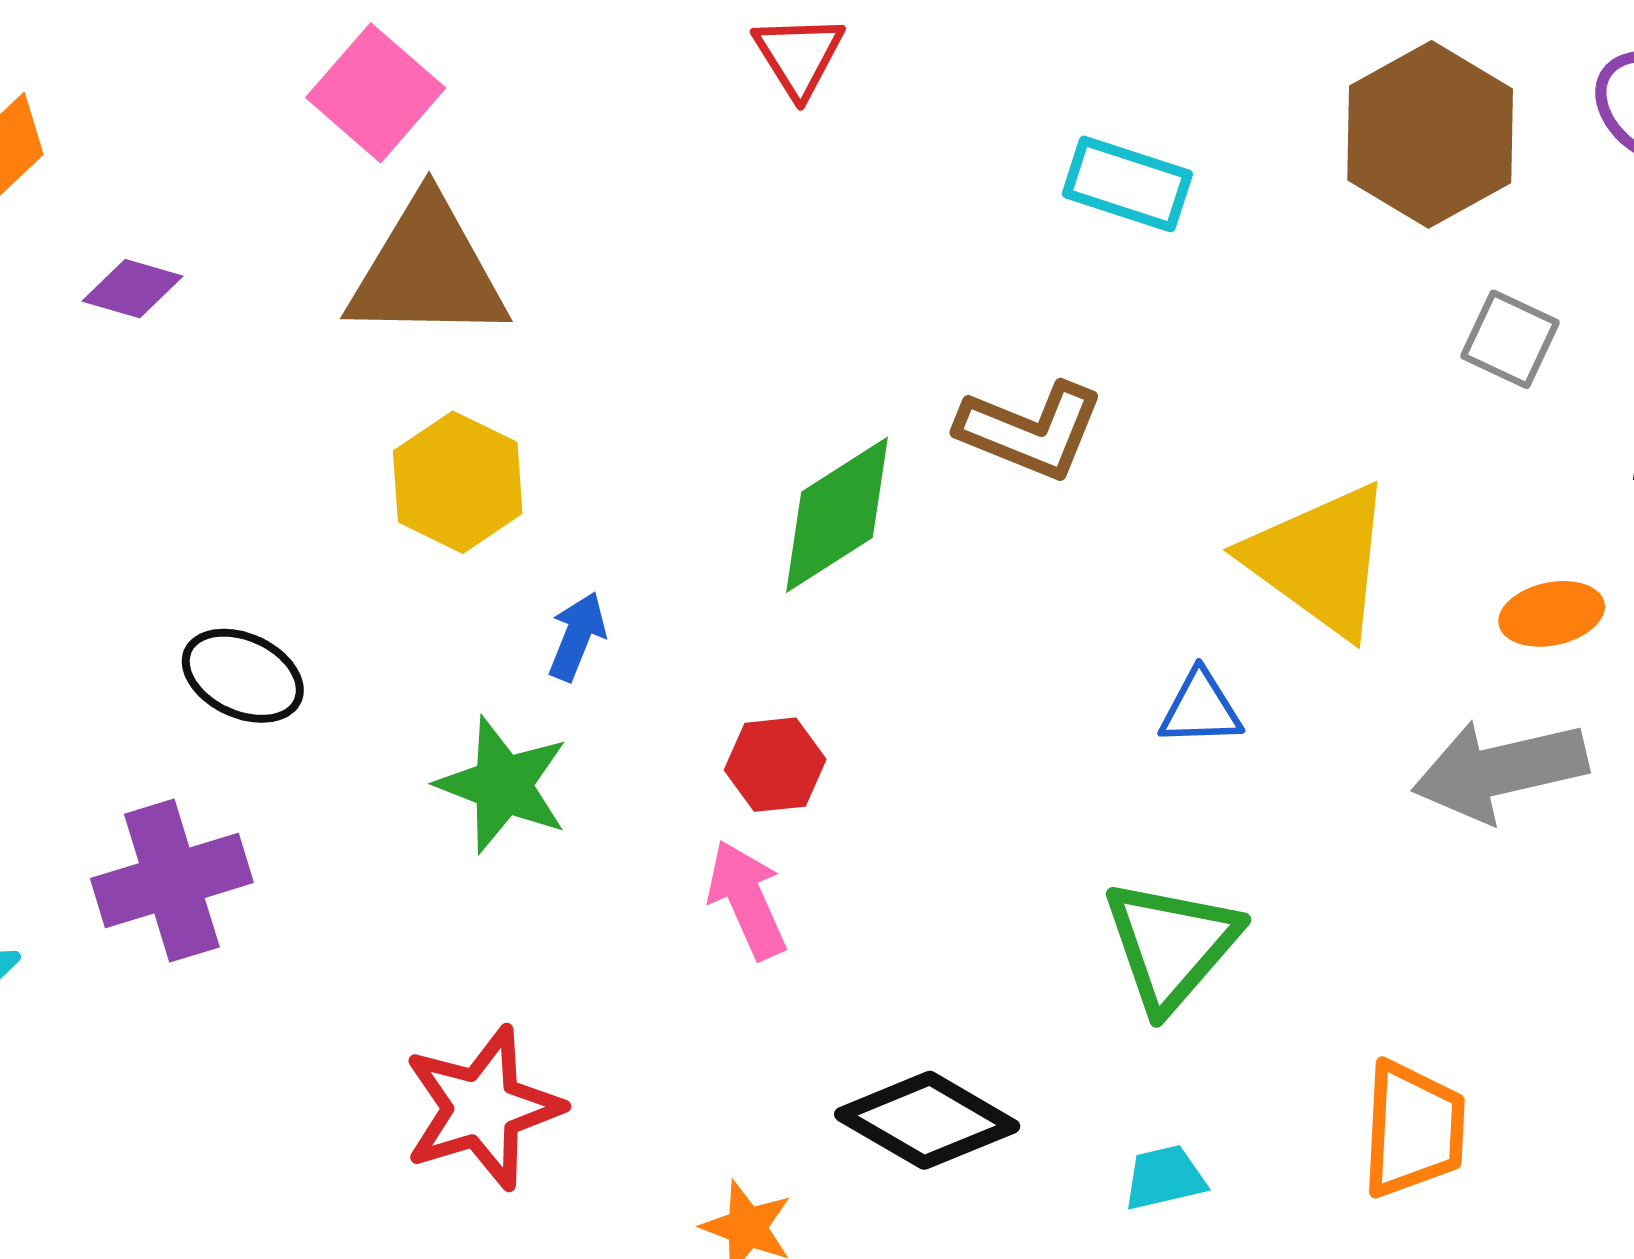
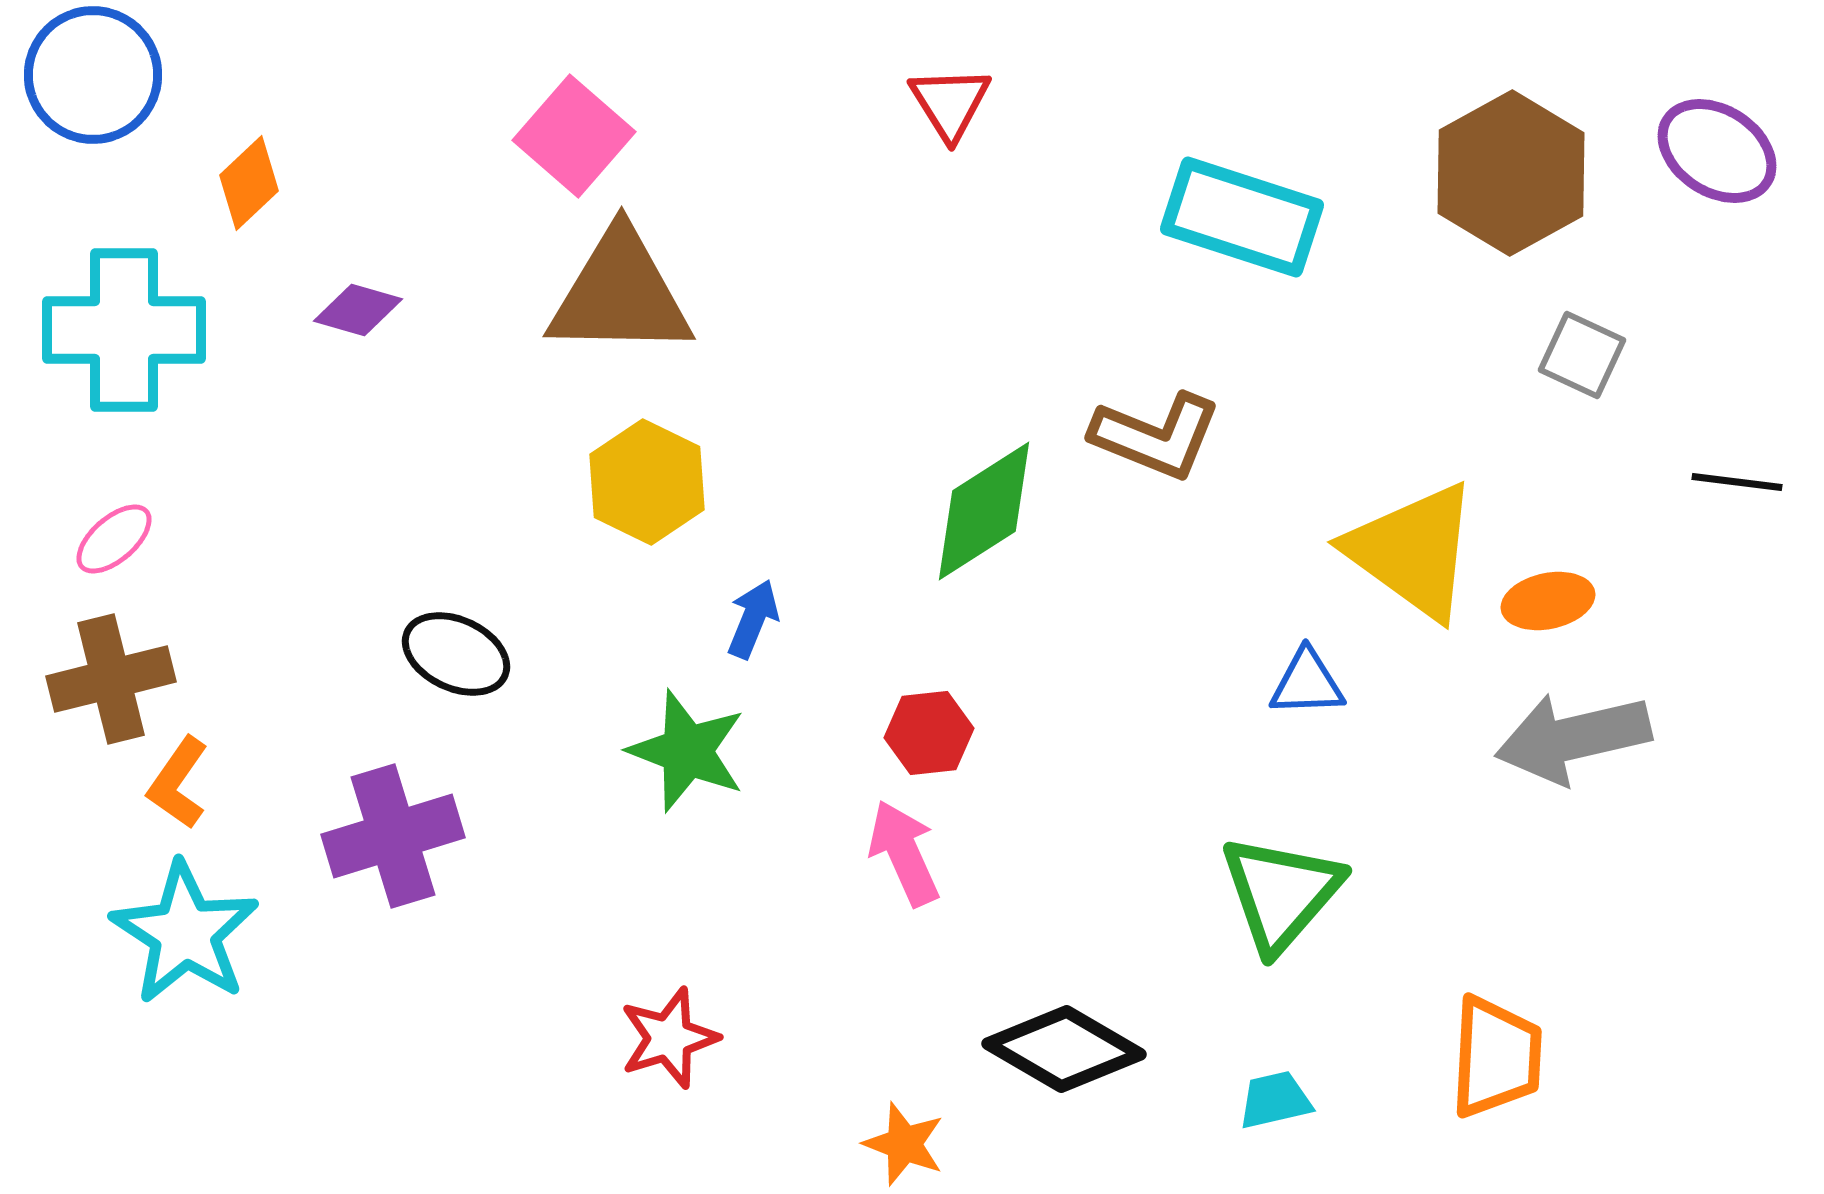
cyan rectangle: (1127, 184) -> (1242, 217), size x1.4
orange ellipse: (1552, 614) -> (1548, 601), moved
red star: (482, 1108) -> (669, 1038), size x0.7

